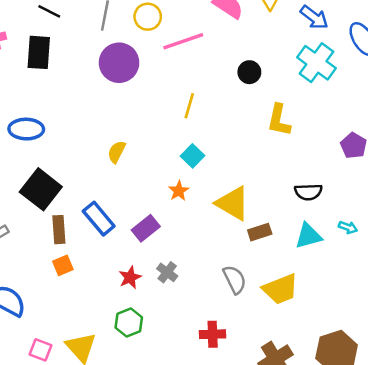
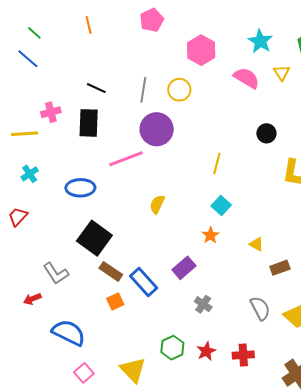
pink line: (183, 41) -> (126, 159), moved
yellow triangle: (233, 203) -> (256, 244), size x0.5
blue rectangle: (99, 219) -> (144, 282), moved
brown rectangle: (59, 230) -> (111, 271), turned -50
red star: (130, 277) -> (206, 351), moved
pink square: (40, 350) -> (84, 373), moved, turned 30

